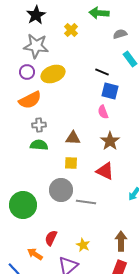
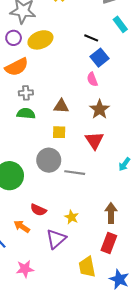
blue square: (110, 91) -> (100, 58), turned 36
red triangle: (105, 171) -> (94, 140), turned 30
red semicircle: (51, 238) -> (38, 210), turned -91

